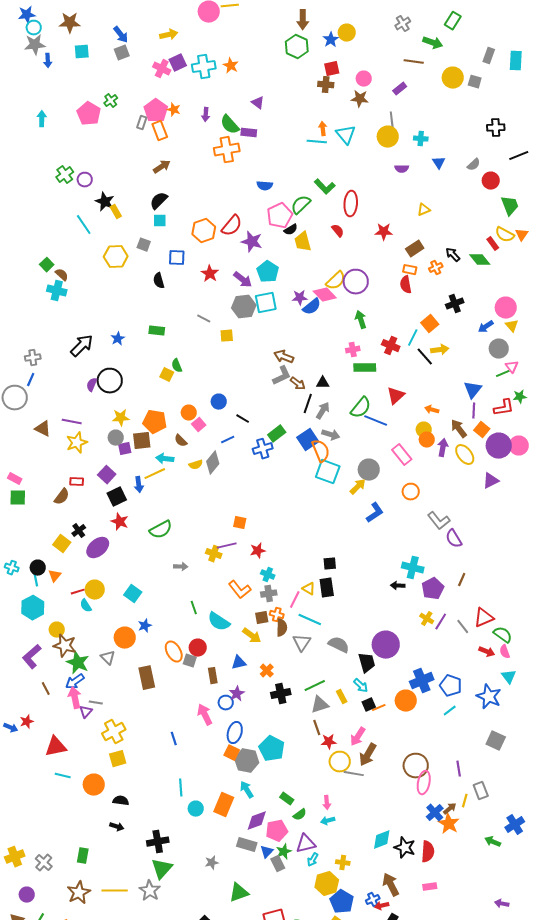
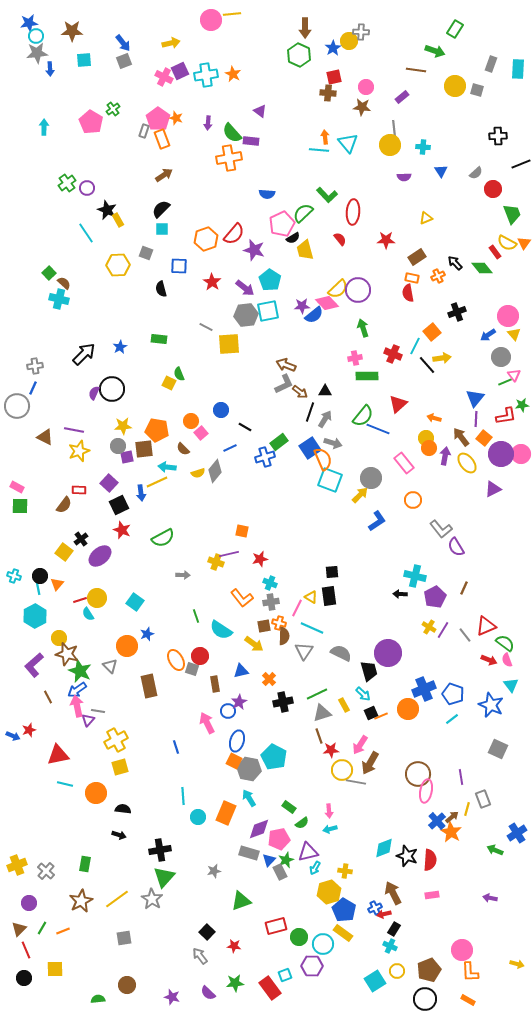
gray cross: (403, 24) -> (361, 32), moved, turned 35
yellow square: (227, 336) -> (229, 344), size x1.6
yellow line: (115, 891) -> (117, 899), turned -35
purple arrow: (502, 904) -> (490, 898), moved

